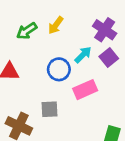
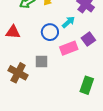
purple square: (109, 58) -> (88, 39), moved

